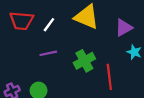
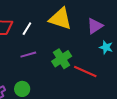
red line: (109, 77) -> (85, 71), turned -55

